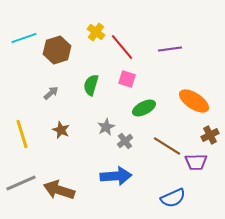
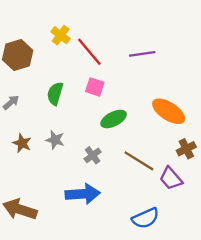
gray star: (106, 127) -> (55, 140), moved, turned -30
purple trapezoid: (196, 162) -> (171, 178), turned 50

